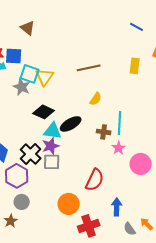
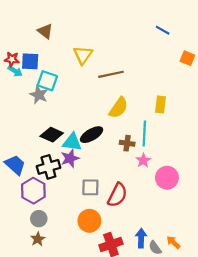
yellow rectangle: (135, 66) -> (160, 104), moved
yellow triangle: (45, 77) -> (83, 55), moved
yellow semicircle: (96, 99) -> (118, 108), size x1.5
black diamond: (44, 112) -> (52, 135), moved
black cross: (31, 154) -> (48, 167), turned 30
gray square: (52, 162) -> (90, 187), moved
blue arrow: (117, 207) -> (141, 238), moved
brown star: (11, 221) -> (38, 239), moved

